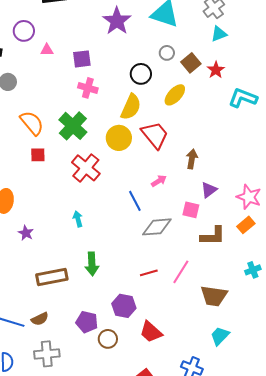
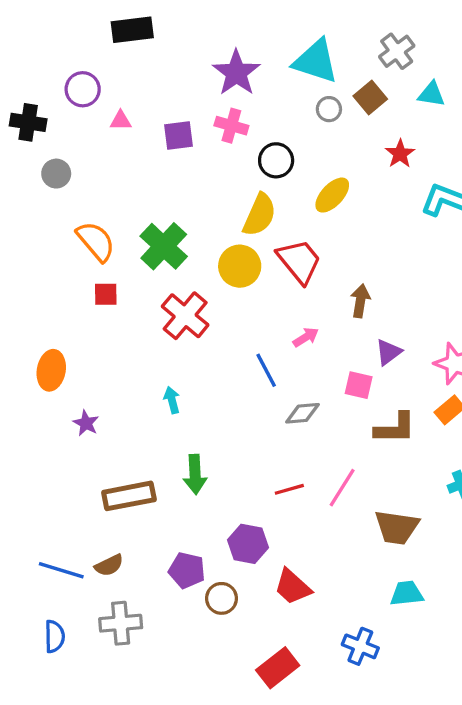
cyan triangle: (219, 34) -> (431, 94), moved, turned 30
gray circle: (167, 53) -> (329, 109), moved
brown square: (191, 63) -> (370, 98), moved
pink cross: (88, 88) -> (231, 126), moved
gray diamond: (157, 227) -> (302, 413), size x0.7
cyan trapezoid: (220, 336) -> (407, 593), turned 40

